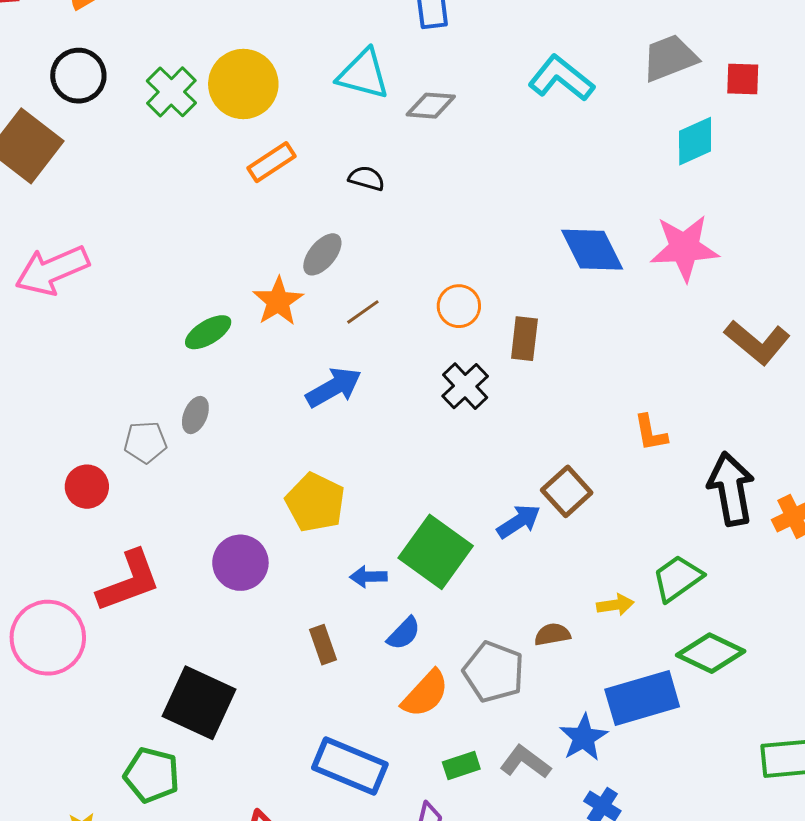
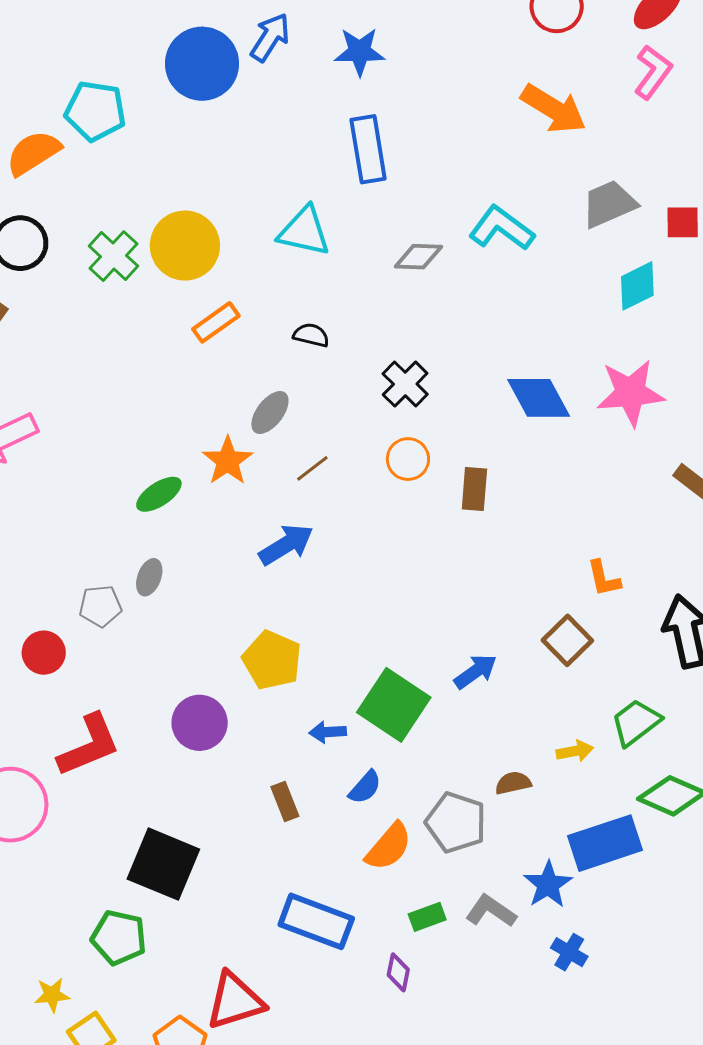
gray diamond: (431, 106) -> (418, 257), moved
black cross: (465, 386) -> (405, 384), moved
brown square: (567, 491) -> (567, 640), moved

